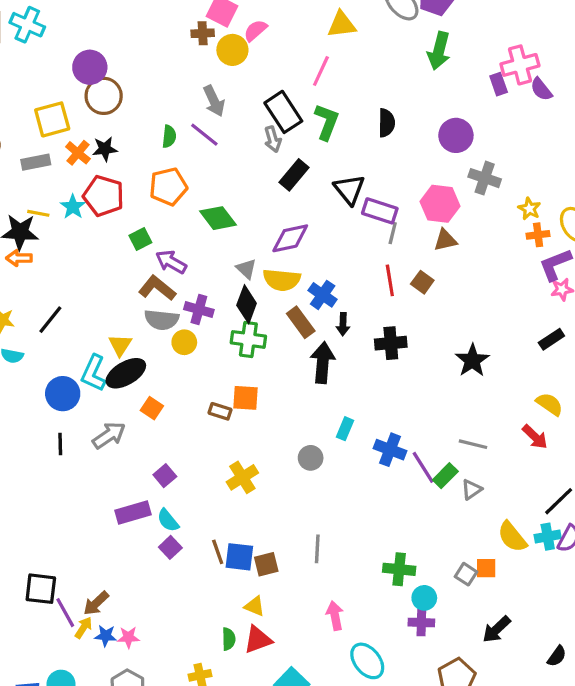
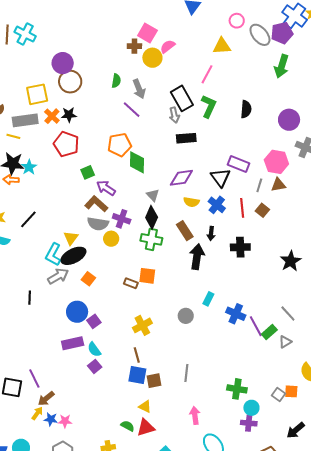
green semicircle: (169, 136) -> (116, 81), moved
gray rectangle: (36, 162) -> (25, 120), size x1.4
black rectangle: (294, 175) -> (186, 138), turned 42
orange pentagon: (168, 187) -> (119, 145), moved
black triangle: (349, 189) -> (221, 178), moved
cyan star: (73, 207) -> (29, 167), moved
yellow line: (38, 213) -> (13, 136), moved
green diamond: (218, 218) -> (137, 162), turned 35
gray line: (393, 233) -> (259, 185), moved
yellow semicircle: (282, 280) -> (191, 202), moved, size x0.7
blue cross: (323, 295) -> (217, 205), moved
blue circle: (63, 394) -> (77, 312), moved
gray arrow: (109, 435) -> (58, 276), moved
gray line: (473, 444) -> (288, 313), turned 30
brown line: (218, 552) -> (137, 355), moved
purple line: (65, 613) -> (34, 378), moved
green semicircle: (229, 639) -> (128, 426), turned -64

